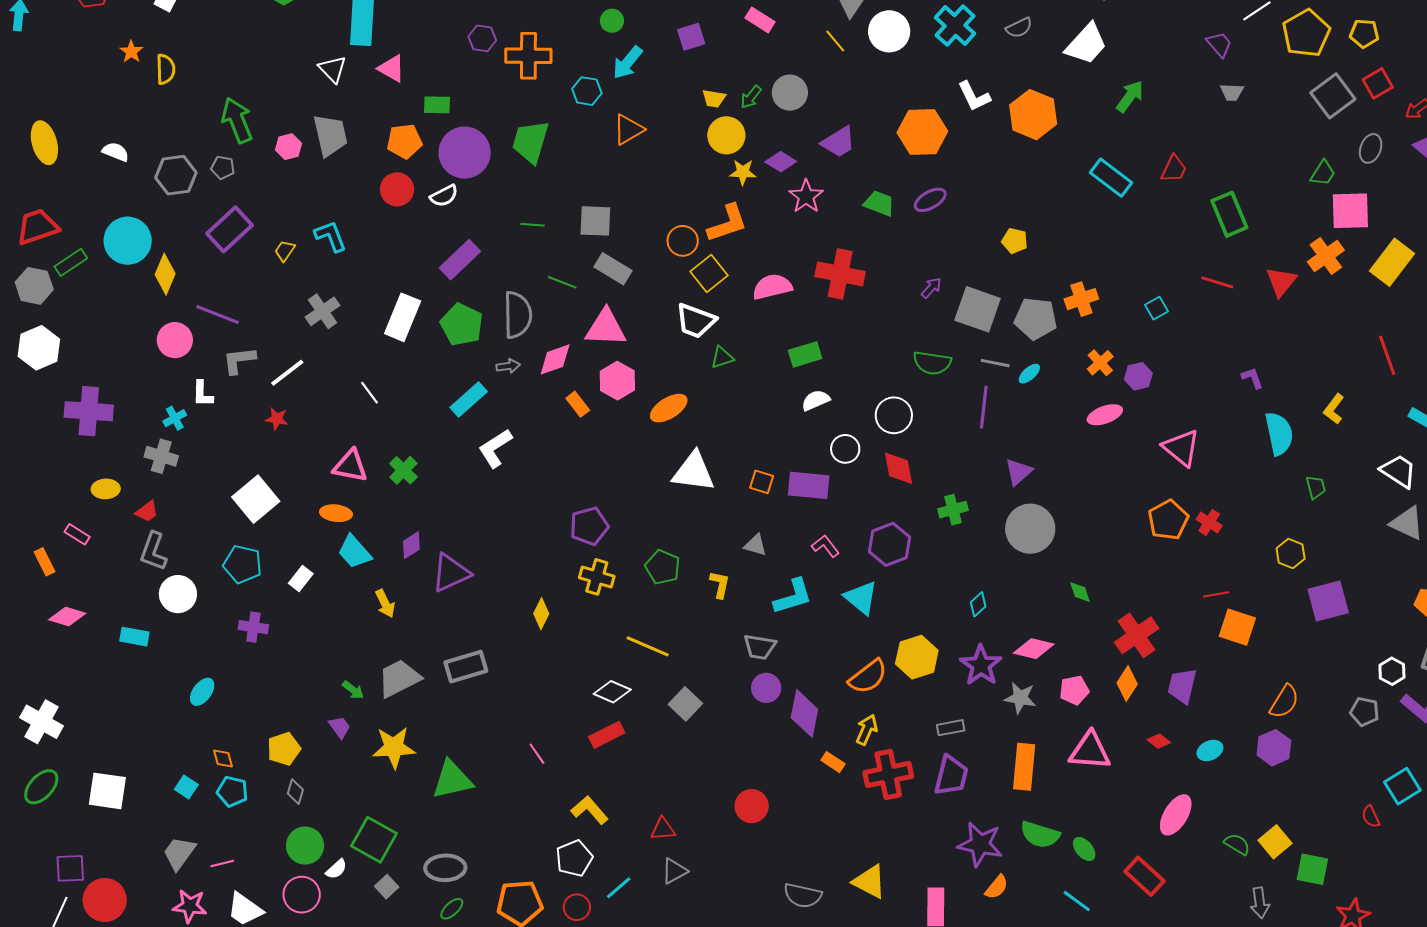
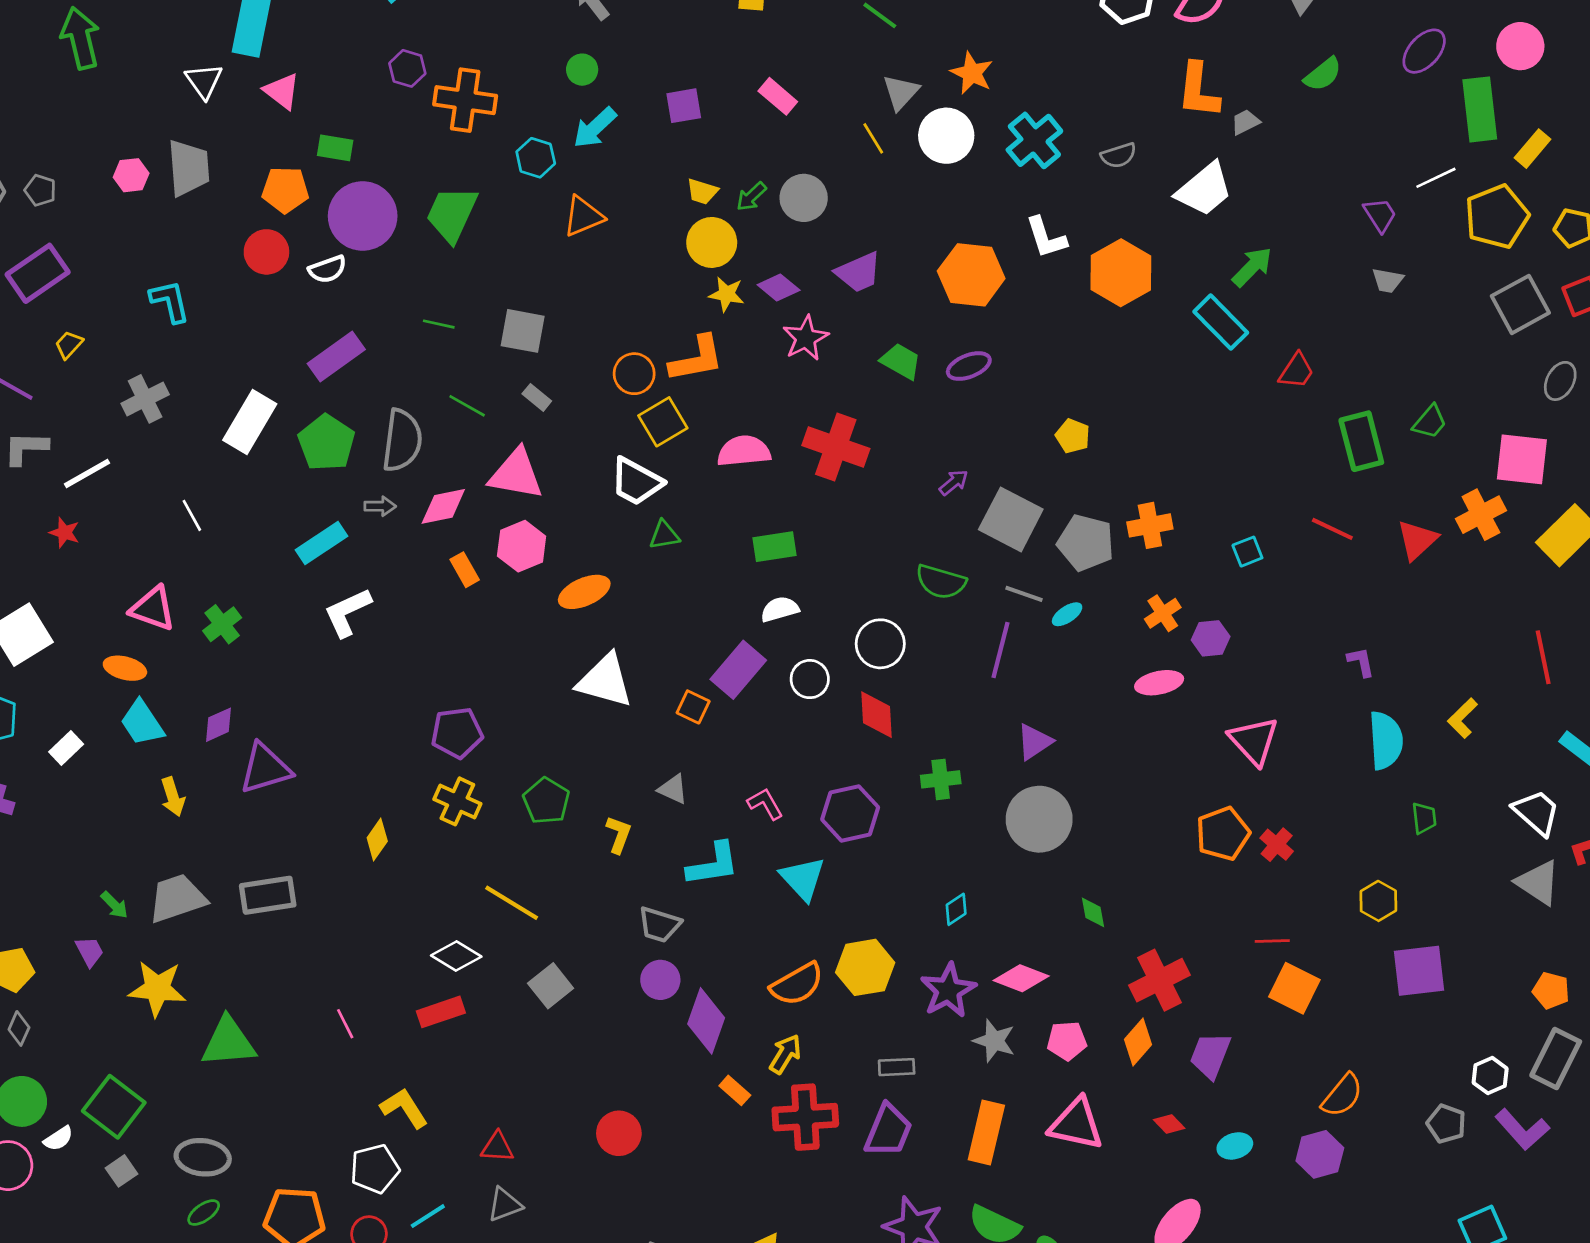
green arrow: (237, 120) -> (80, 38), moved
green trapezoid: (1323, 173) -> (1430, 422), moved
cyan rectangle: (1111, 178) -> (1221, 322), moved
yellow trapezoid: (285, 251) -> (69, 345), moved
gray rectangle: (613, 269) -> (537, 397), size x0.6
purple rectangle: (809, 485) -> (738, 670), moved, turned -63

